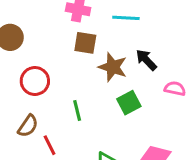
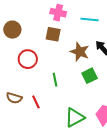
brown square: (85, 43) -> (53, 34), moved
brown semicircle: (28, 126) -> (14, 98), moved, turned 70

